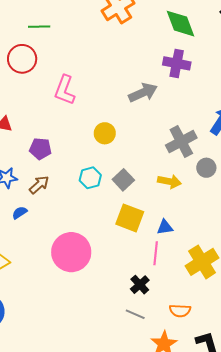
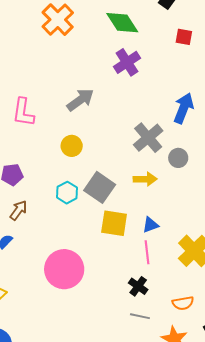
purple cross: (177, 63) -> (127, 62), turned -32
gray arrow: (143, 93) -> (80, 100), moved
gray square: (123, 180) -> (100, 187), size x1.4

